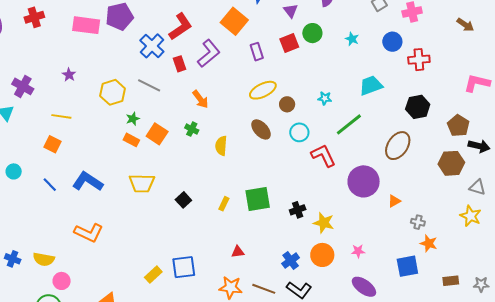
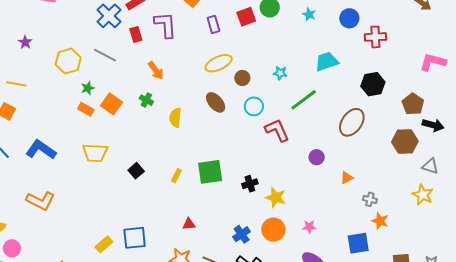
purple L-shape: (209, 53) -> (165, 25), turned -56
purple circle: (364, 181) -> (317, 157), size x0.5

